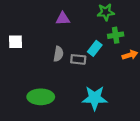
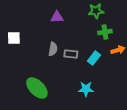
cyan rectangle: (95, 48) -> (94, 58), moved
green ellipse: (41, 97) -> (37, 88), turned 45
cyan star: (95, 98) -> (86, 89), size x0.7

